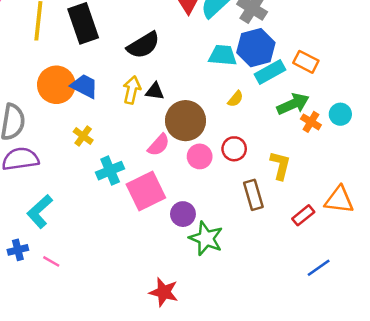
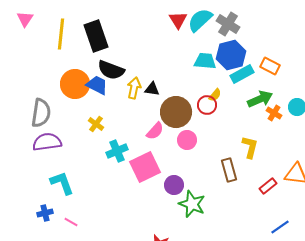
black semicircle: (143, 45) -> (111, 70), moved, turned 52
red circle: (234, 149) -> (207, 105), moved
cyan L-shape: (40, 211) -> (62, 183), turned 112

